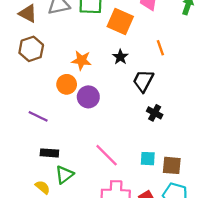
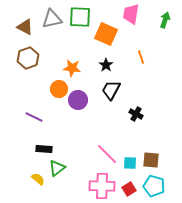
black trapezoid: (143, 81) -> (111, 90), moved
pink line: (107, 155) -> (107, 154), moved
cyan square: (148, 159) -> (130, 163), moved

